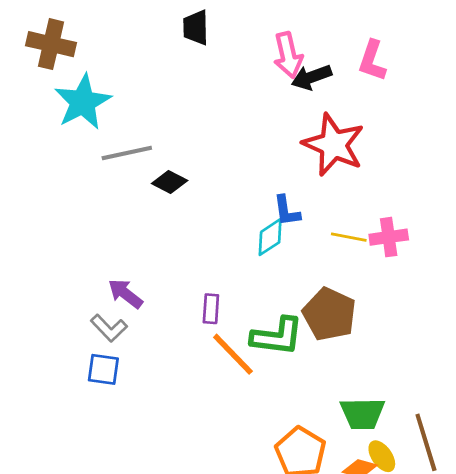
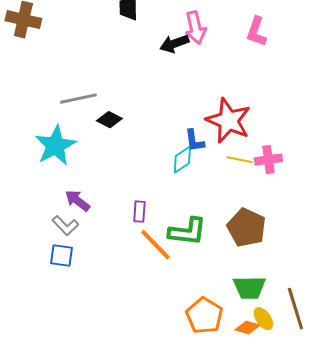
black arrow: (311, 77) -> (174, 44), moved
cyan star: (83, 102) -> (55, 146), moved
red star: (334, 145) -> (228, 121), moved
brown pentagon: (329, 314) -> (246, 228), moved

